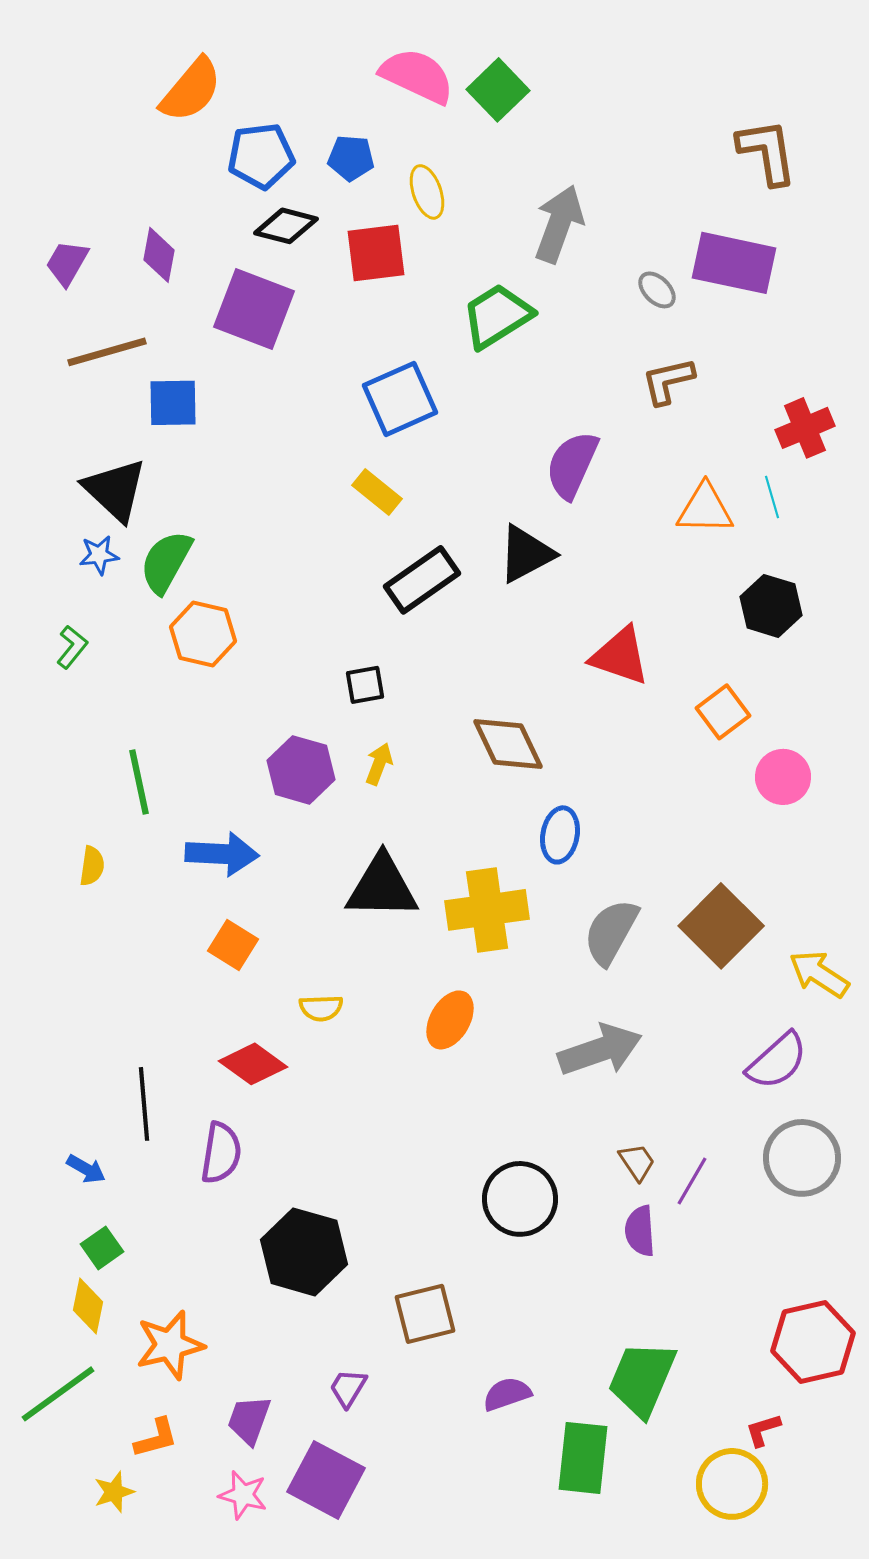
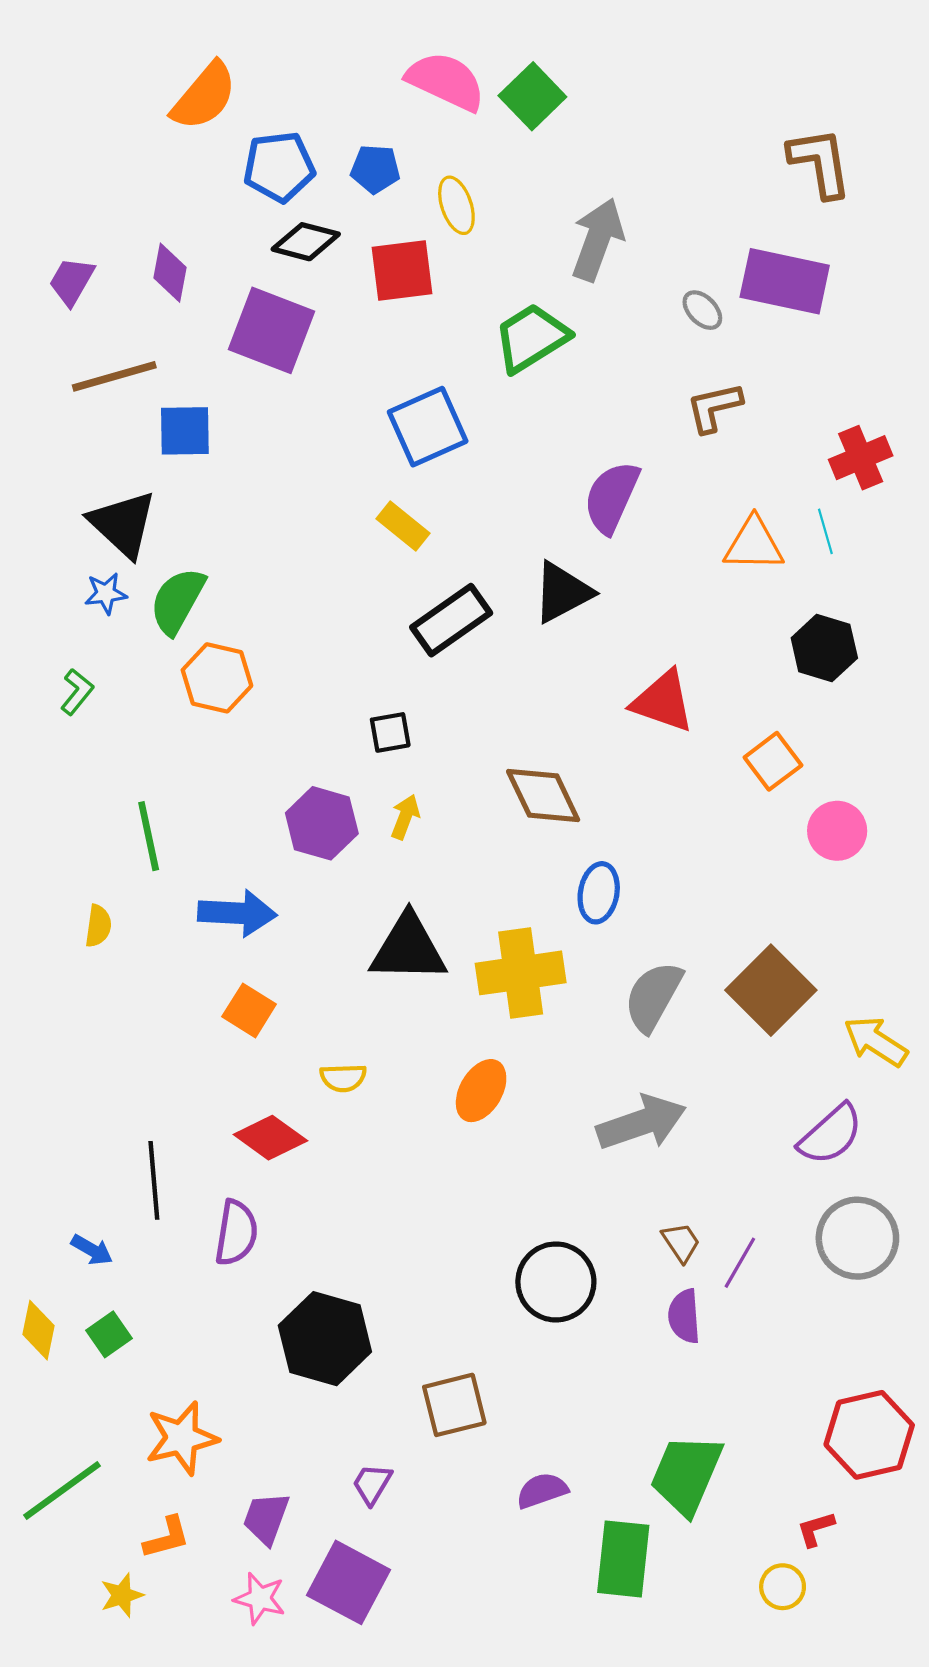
yellow diamond: (88, 1306) -> (38, 1330), moved
yellow circle: (732, 1484) -> (783, 1587), size x0.6

